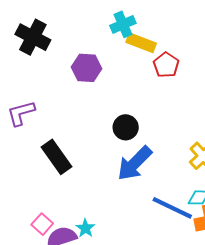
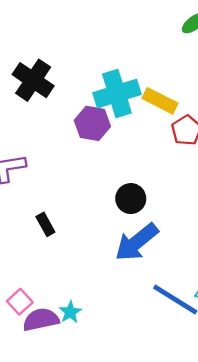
cyan cross: (123, 24) -> (117, 94), moved, size x1.5
black rectangle: (57, 157) -> (45, 224), size x0.6

